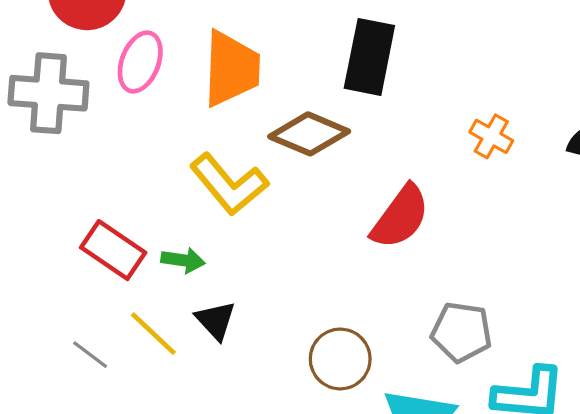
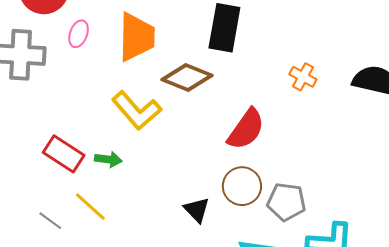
pink ellipse: (140, 62) -> (79, 34), size x0.7
black triangle: (216, 320) -> (197, 210), moved
brown circle: (340, 359) -> (242, 186), moved

